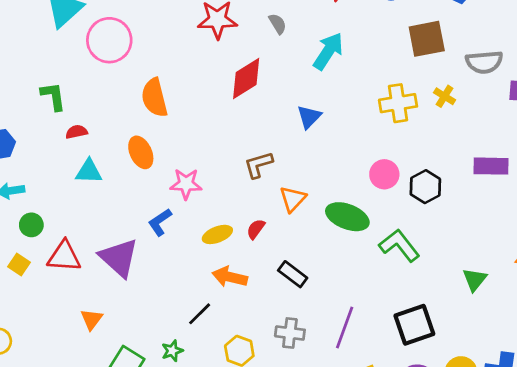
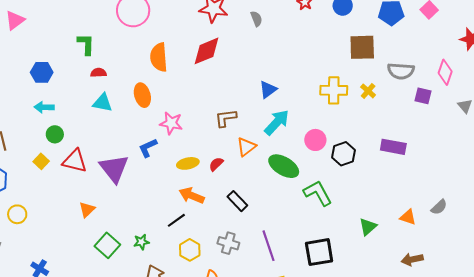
cyan arrow: (328, 51) -> (277, 122), moved
red diamond: (246, 79) -> (206, 51), moved
black line: (200, 314) -> (176, 220), moved
purple line: (345, 328) -> (268, 246), turned -48

